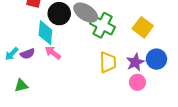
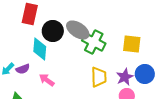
yellow square: (143, 27) -> (132, 44), turned -30
pink arrow: (53, 53) -> (47, 80), moved

